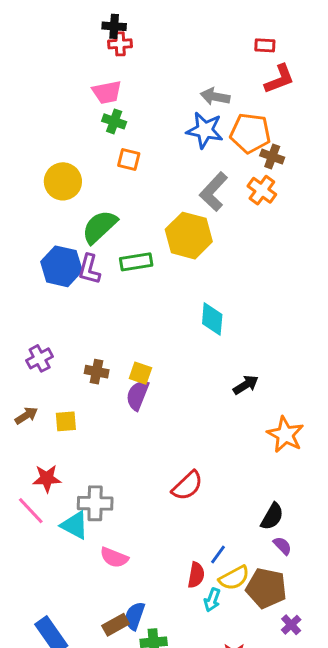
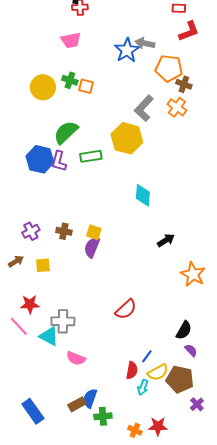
green cross: (114, 121) -> (70, 80), moved
blue star: (205, 130) -> (127, 50), moved, turned 30
yellow circle: (63, 181) -> (43, 87), moved
purple cross: (40, 358) -> (31, 231), moved

